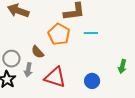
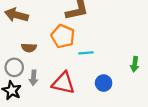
cyan line: (91, 33) -> (86, 53), moved
brown semicircle: (38, 52) -> (29, 48), moved, turned -40

